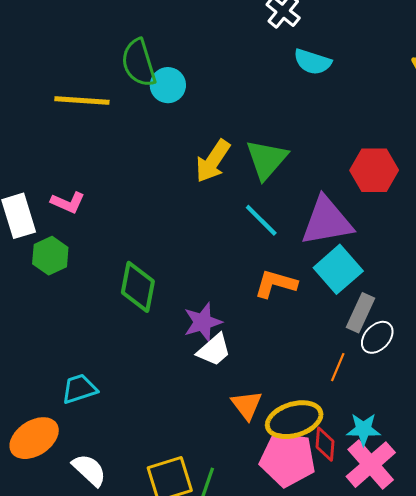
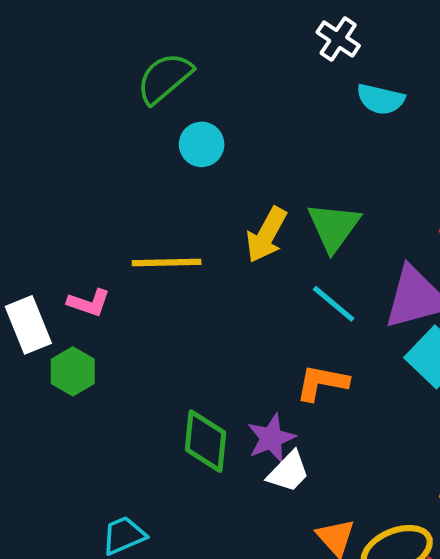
green semicircle: (139, 63) -> (165, 78), moved, turned 72
yellow line: (82, 100) -> (167, 263), moved
orange L-shape: (276, 284) -> (322, 383), moved
green diamond: (138, 287) -> (205, 441), moved

